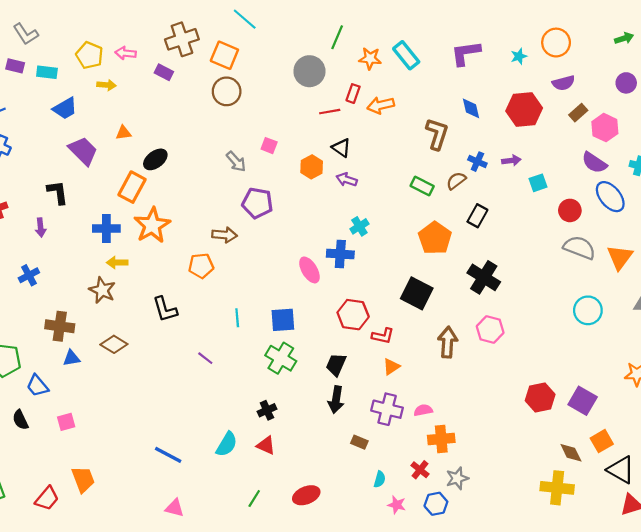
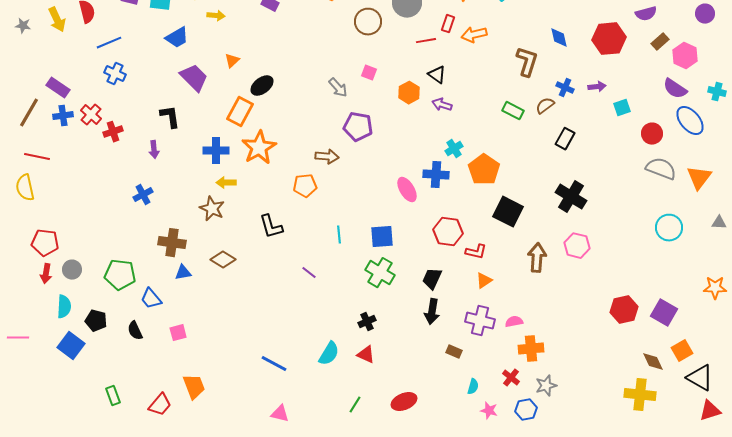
brown circle: (227, 91) -> (368, 22), moved
orange triangle: (123, 133) -> (232, 61), turned -35
orange pentagon: (435, 238) -> (484, 170), moved

